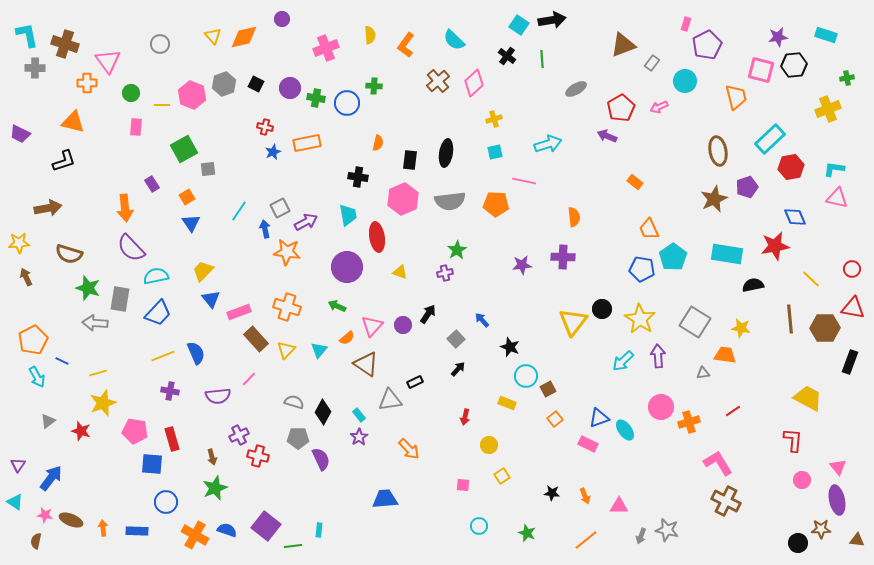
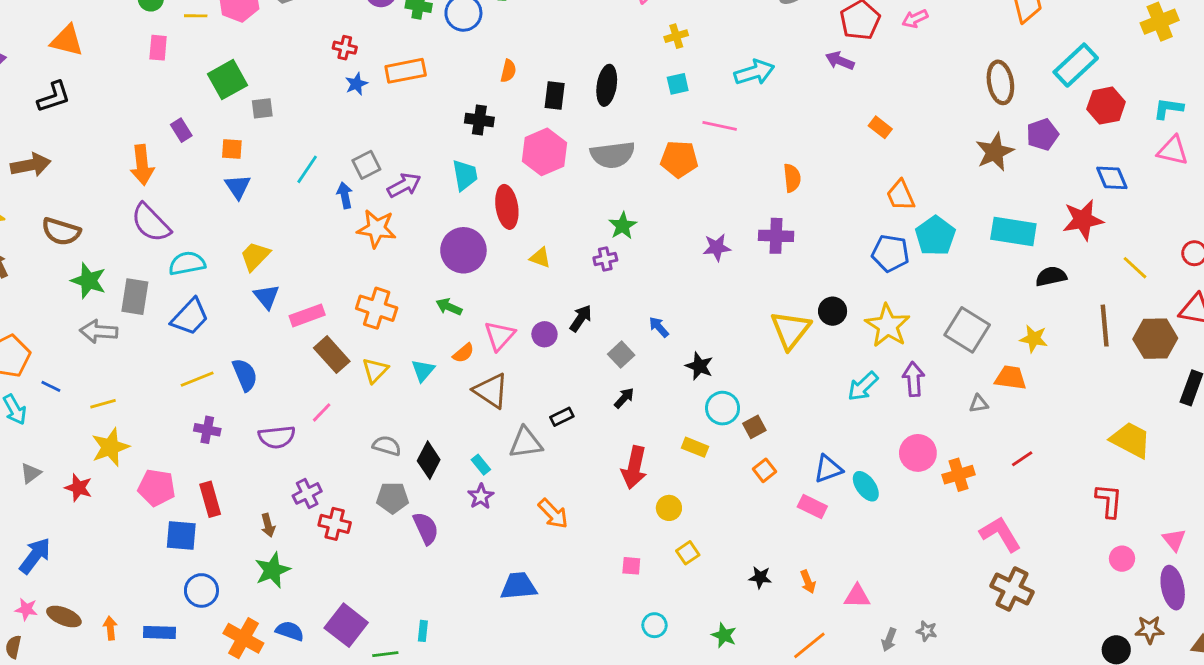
orange square: (187, 197) -> (232, 149), turned 35
red arrow: (465, 417) -> (634, 467), size x1.8
gray star: (667, 530) -> (927, 631), size x0.6

